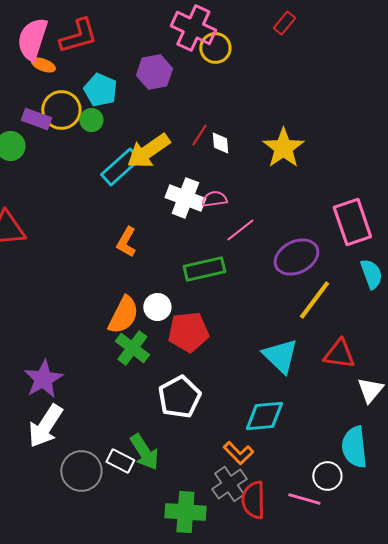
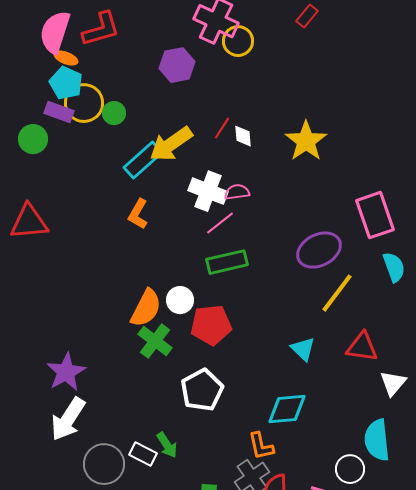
cyan pentagon: (100, 90) -> (66, 83), moved
pink line: (240, 230) -> (220, 223), moved
orange L-shape: (126, 242) -> (138, 214), moved
cyan triangle: (280, 356) -> (303, 349), size x0.7
green arrow: (144, 452) -> (167, 445), size x0.7
orange L-shape: (238, 453) -> (261, 446), turned 32

